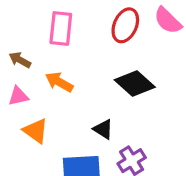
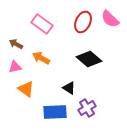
pink rectangle: (61, 28) -> (42, 24), turned -60

